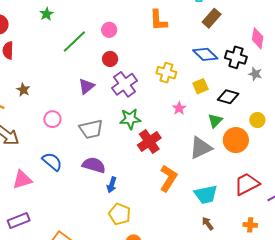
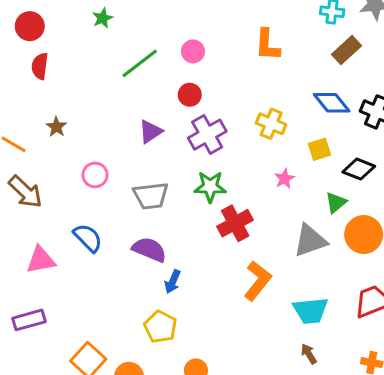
yellow pentagon: (120, 214) -> (160, 327), moved

